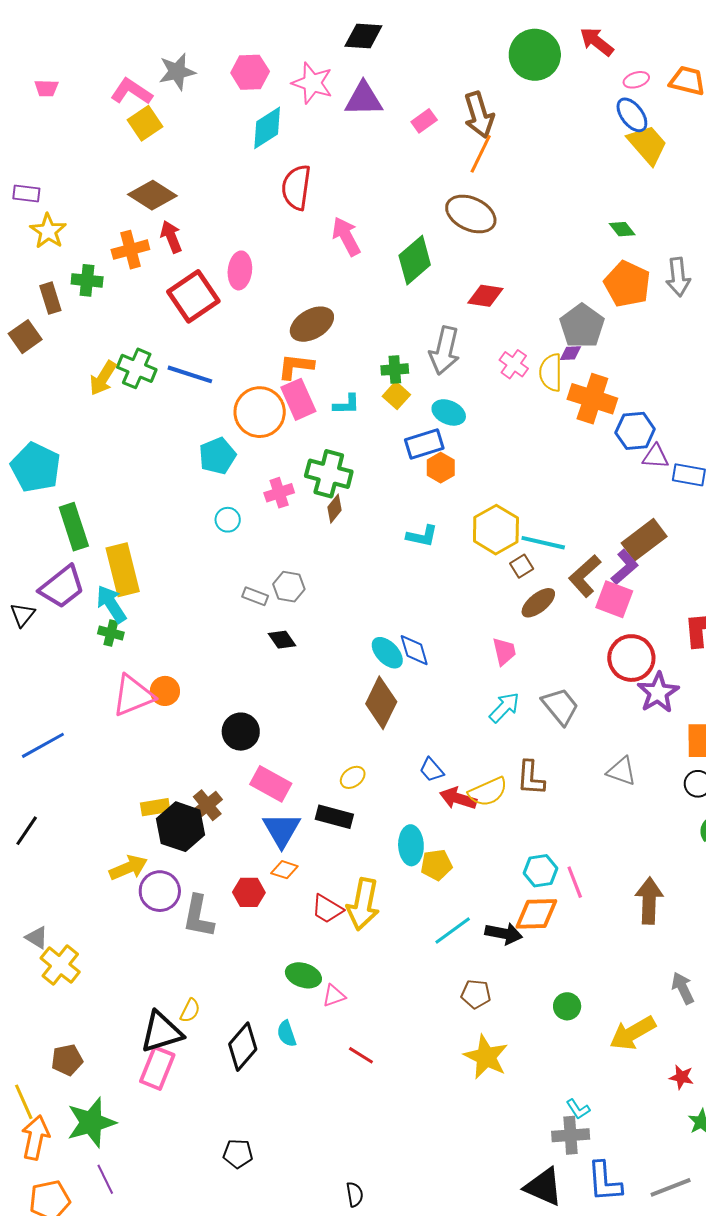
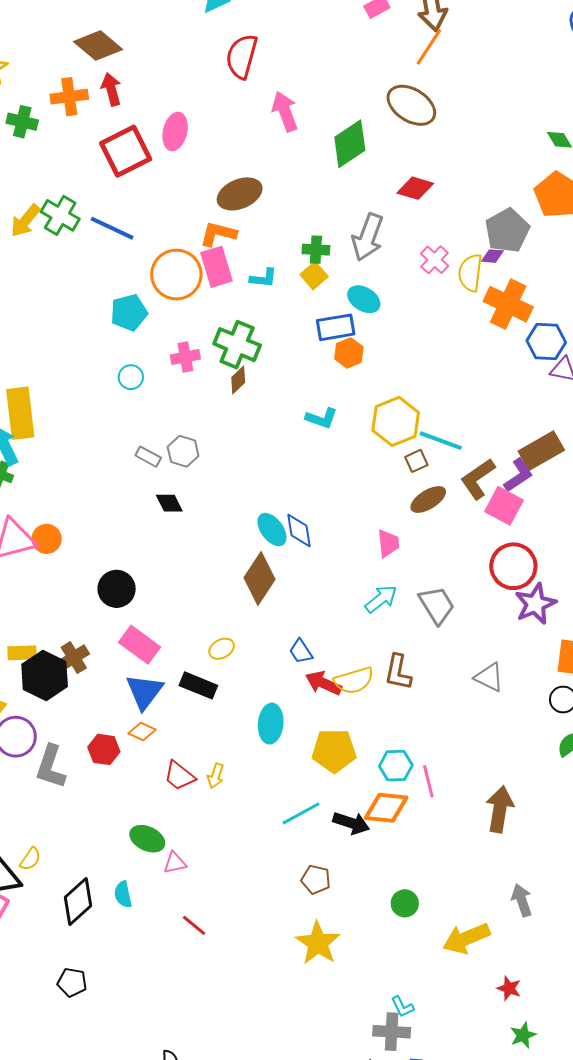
yellow pentagon: (436, 865) -> (334, 751), moved, size x1.4
yellow arrow: (363, 904) -> (216, 776), size x0.5
black pentagon: (238, 1154) -> (72, 982), moved

